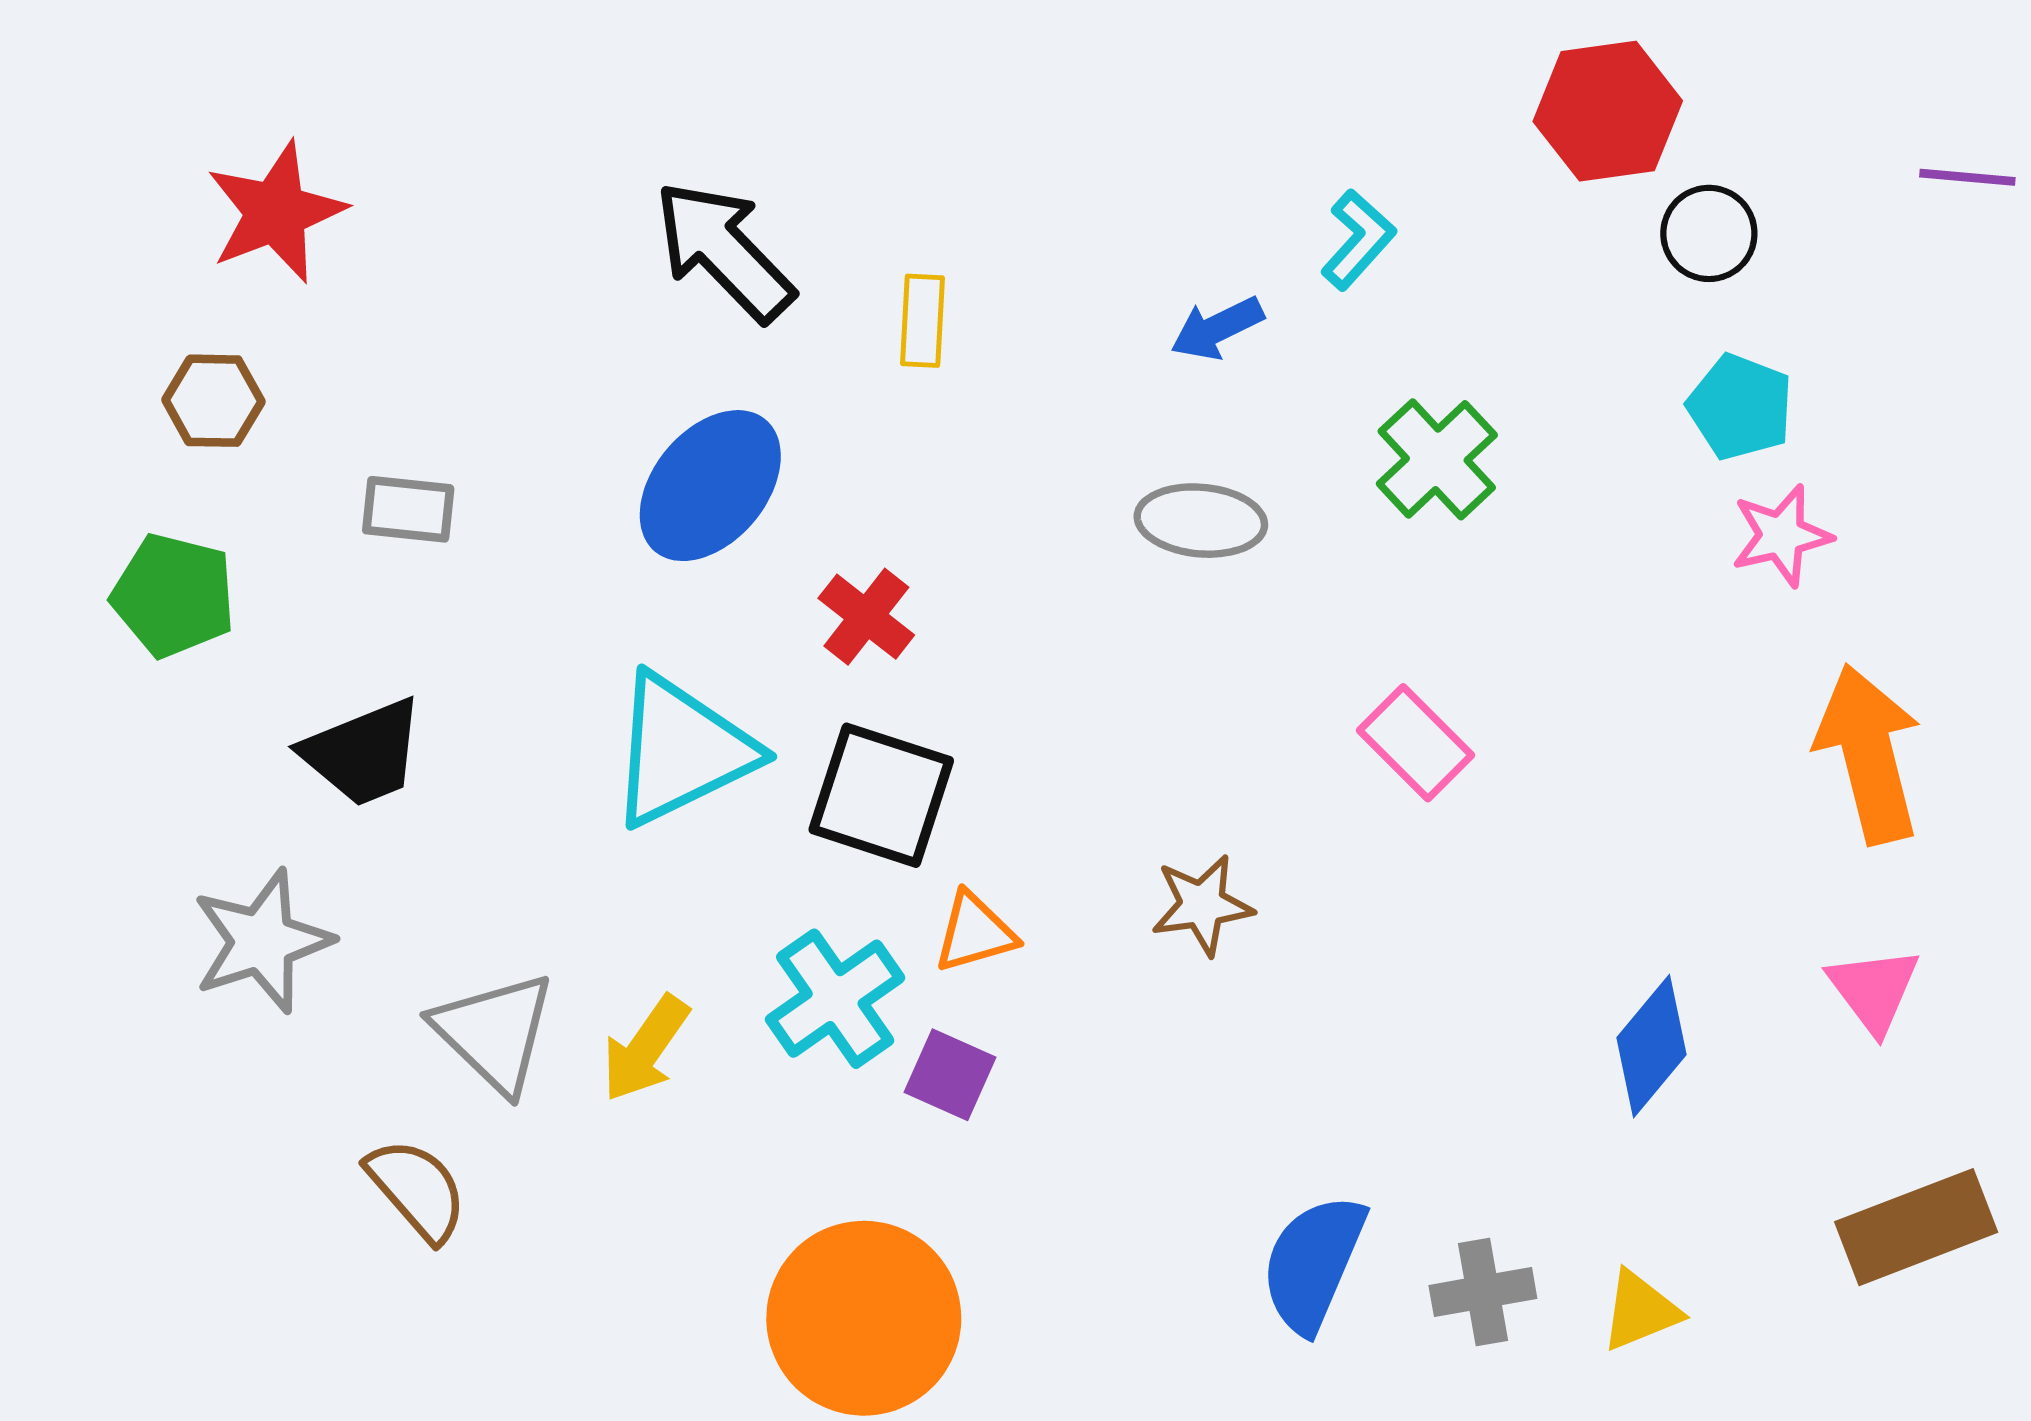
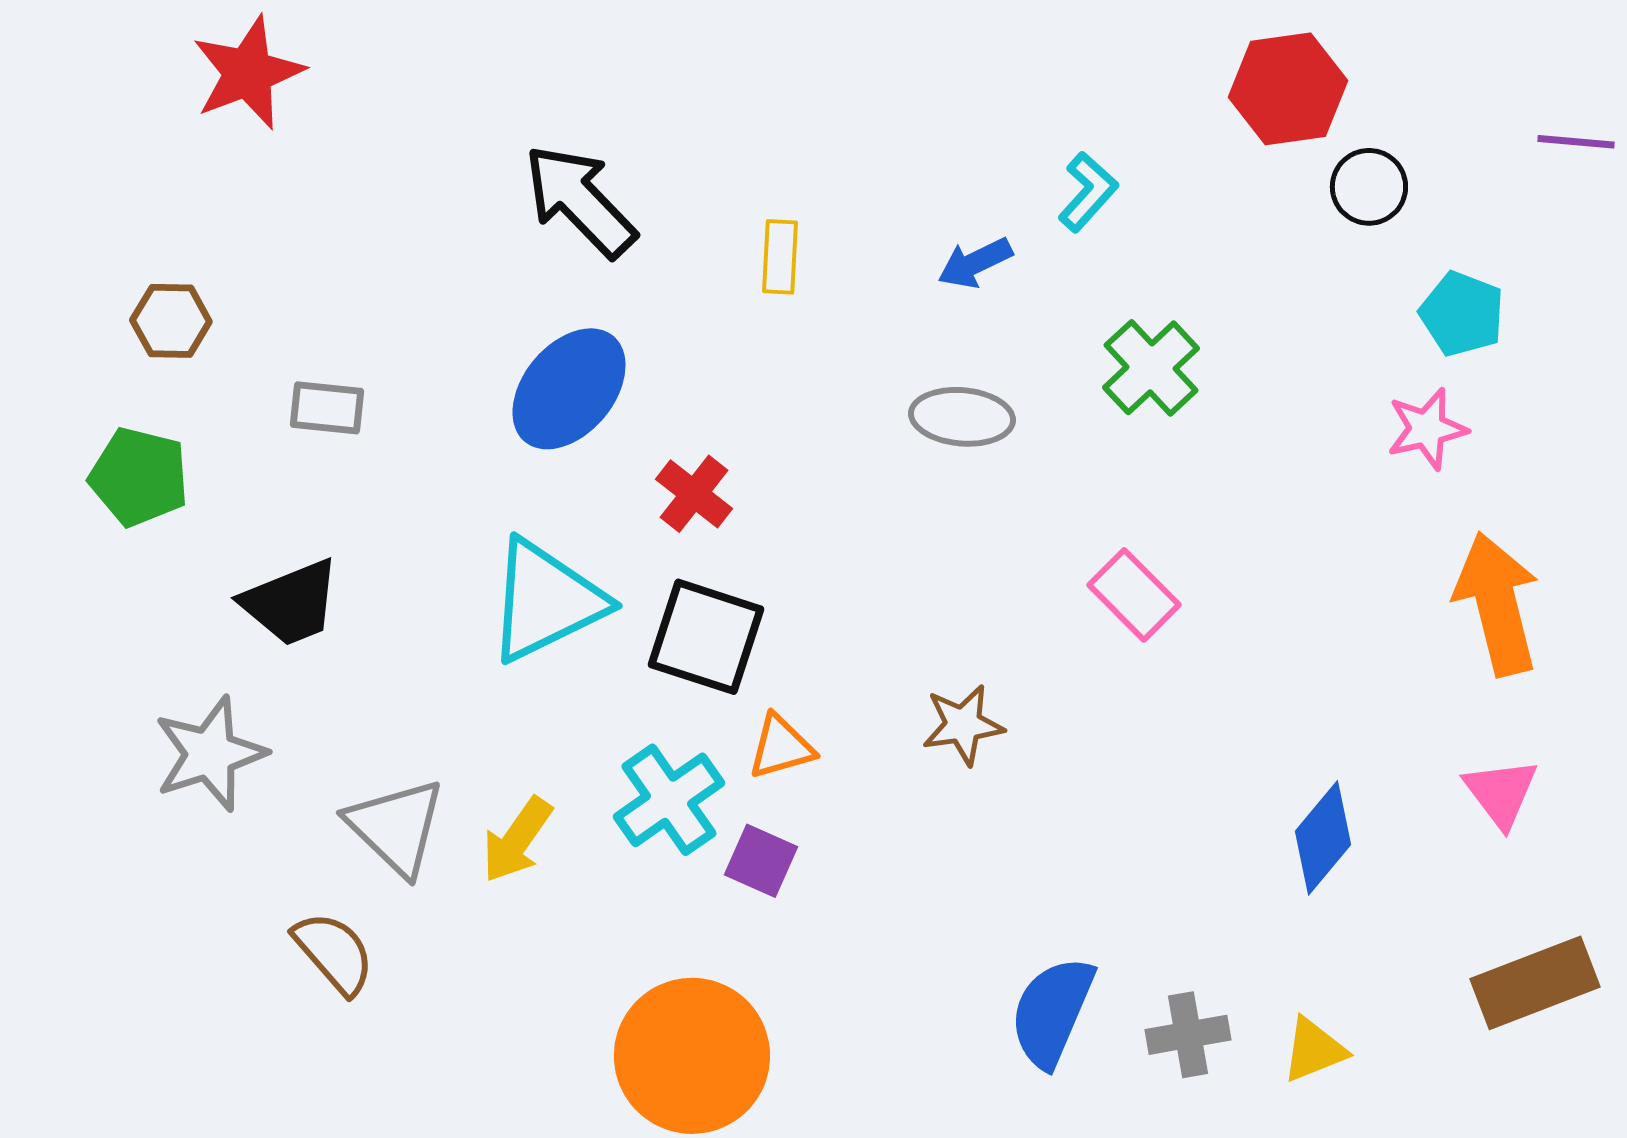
red star: (276, 212) -> (248, 73), moved
yellow rectangle: (922, 321) -> (780, 257), moved
cyan pentagon: (1740, 407) -> (1462, 314), moved

